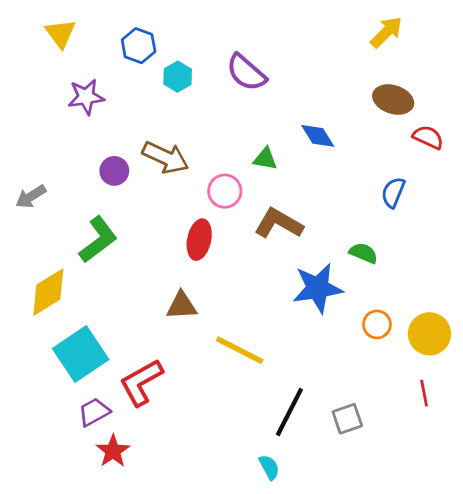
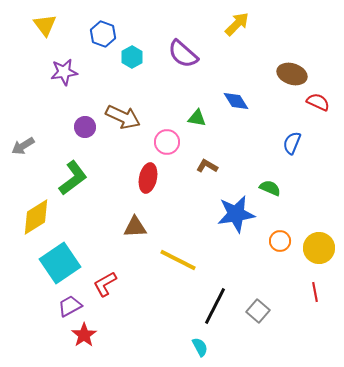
yellow arrow: (386, 32) -> (237, 24), moved
brown L-shape: (279, 223) -> (207, 166), size x0.6
red L-shape: (141, 382) -> (105, 284), size x0.7
gray square: (347, 419) -> (258, 311), turned -30

